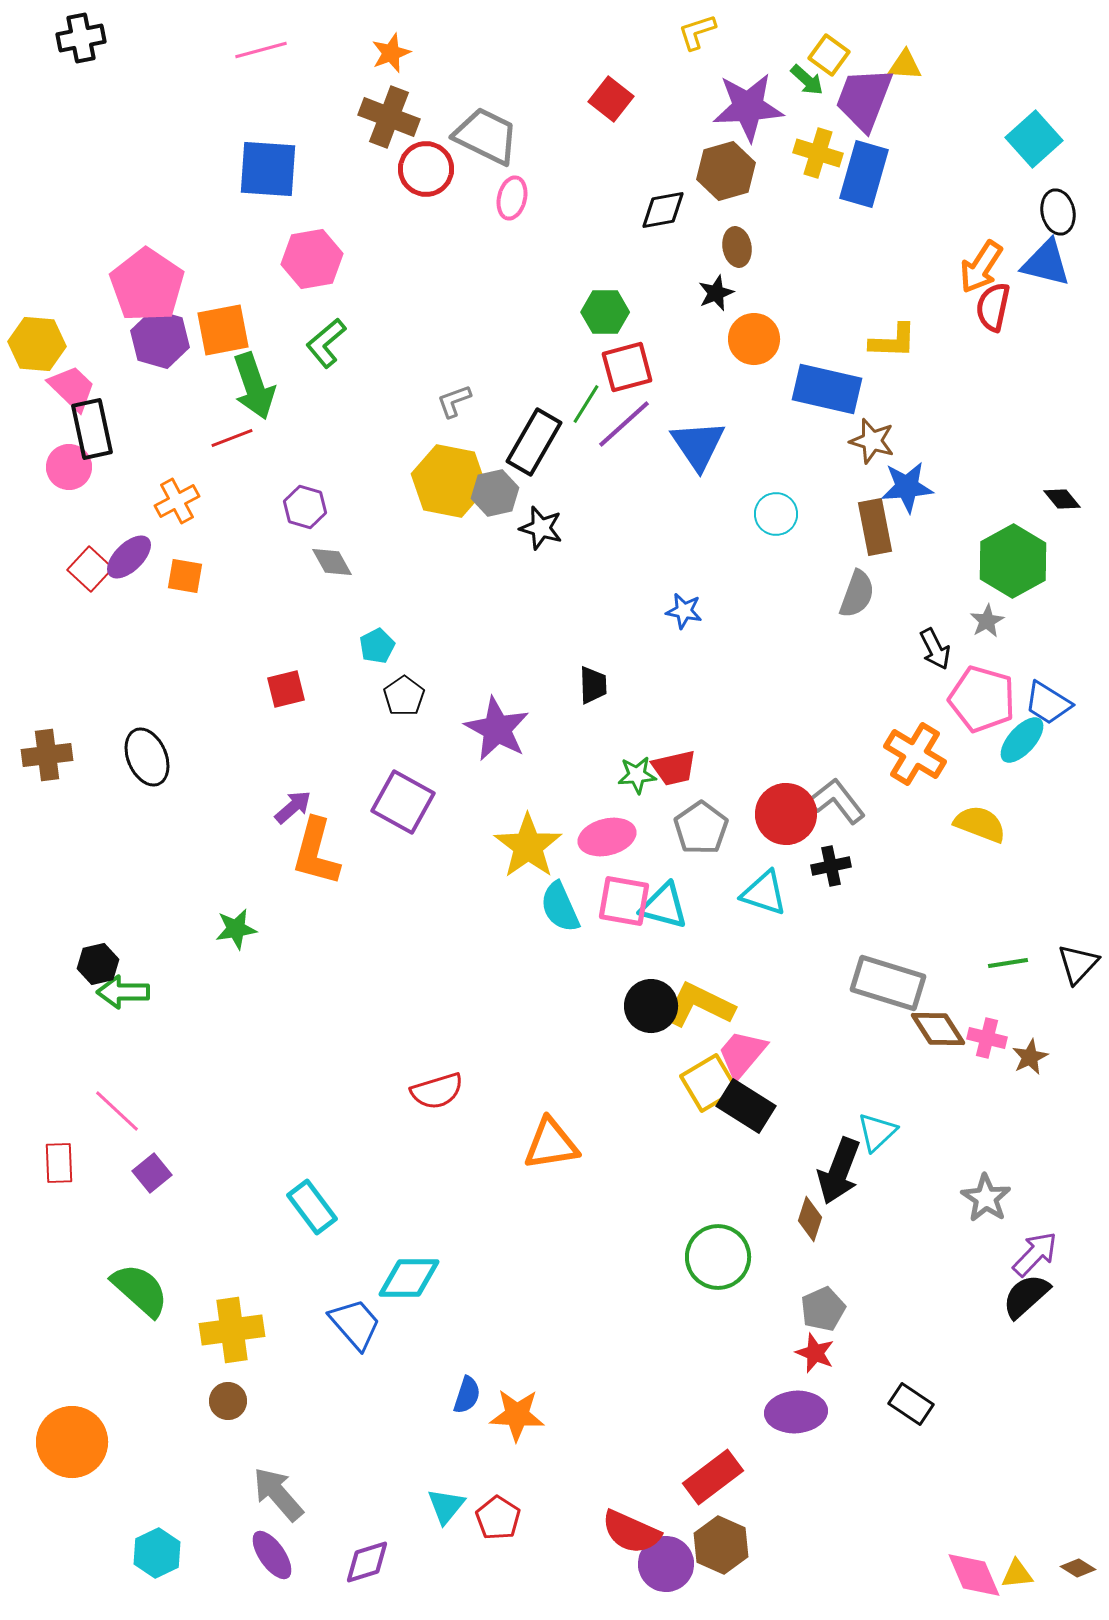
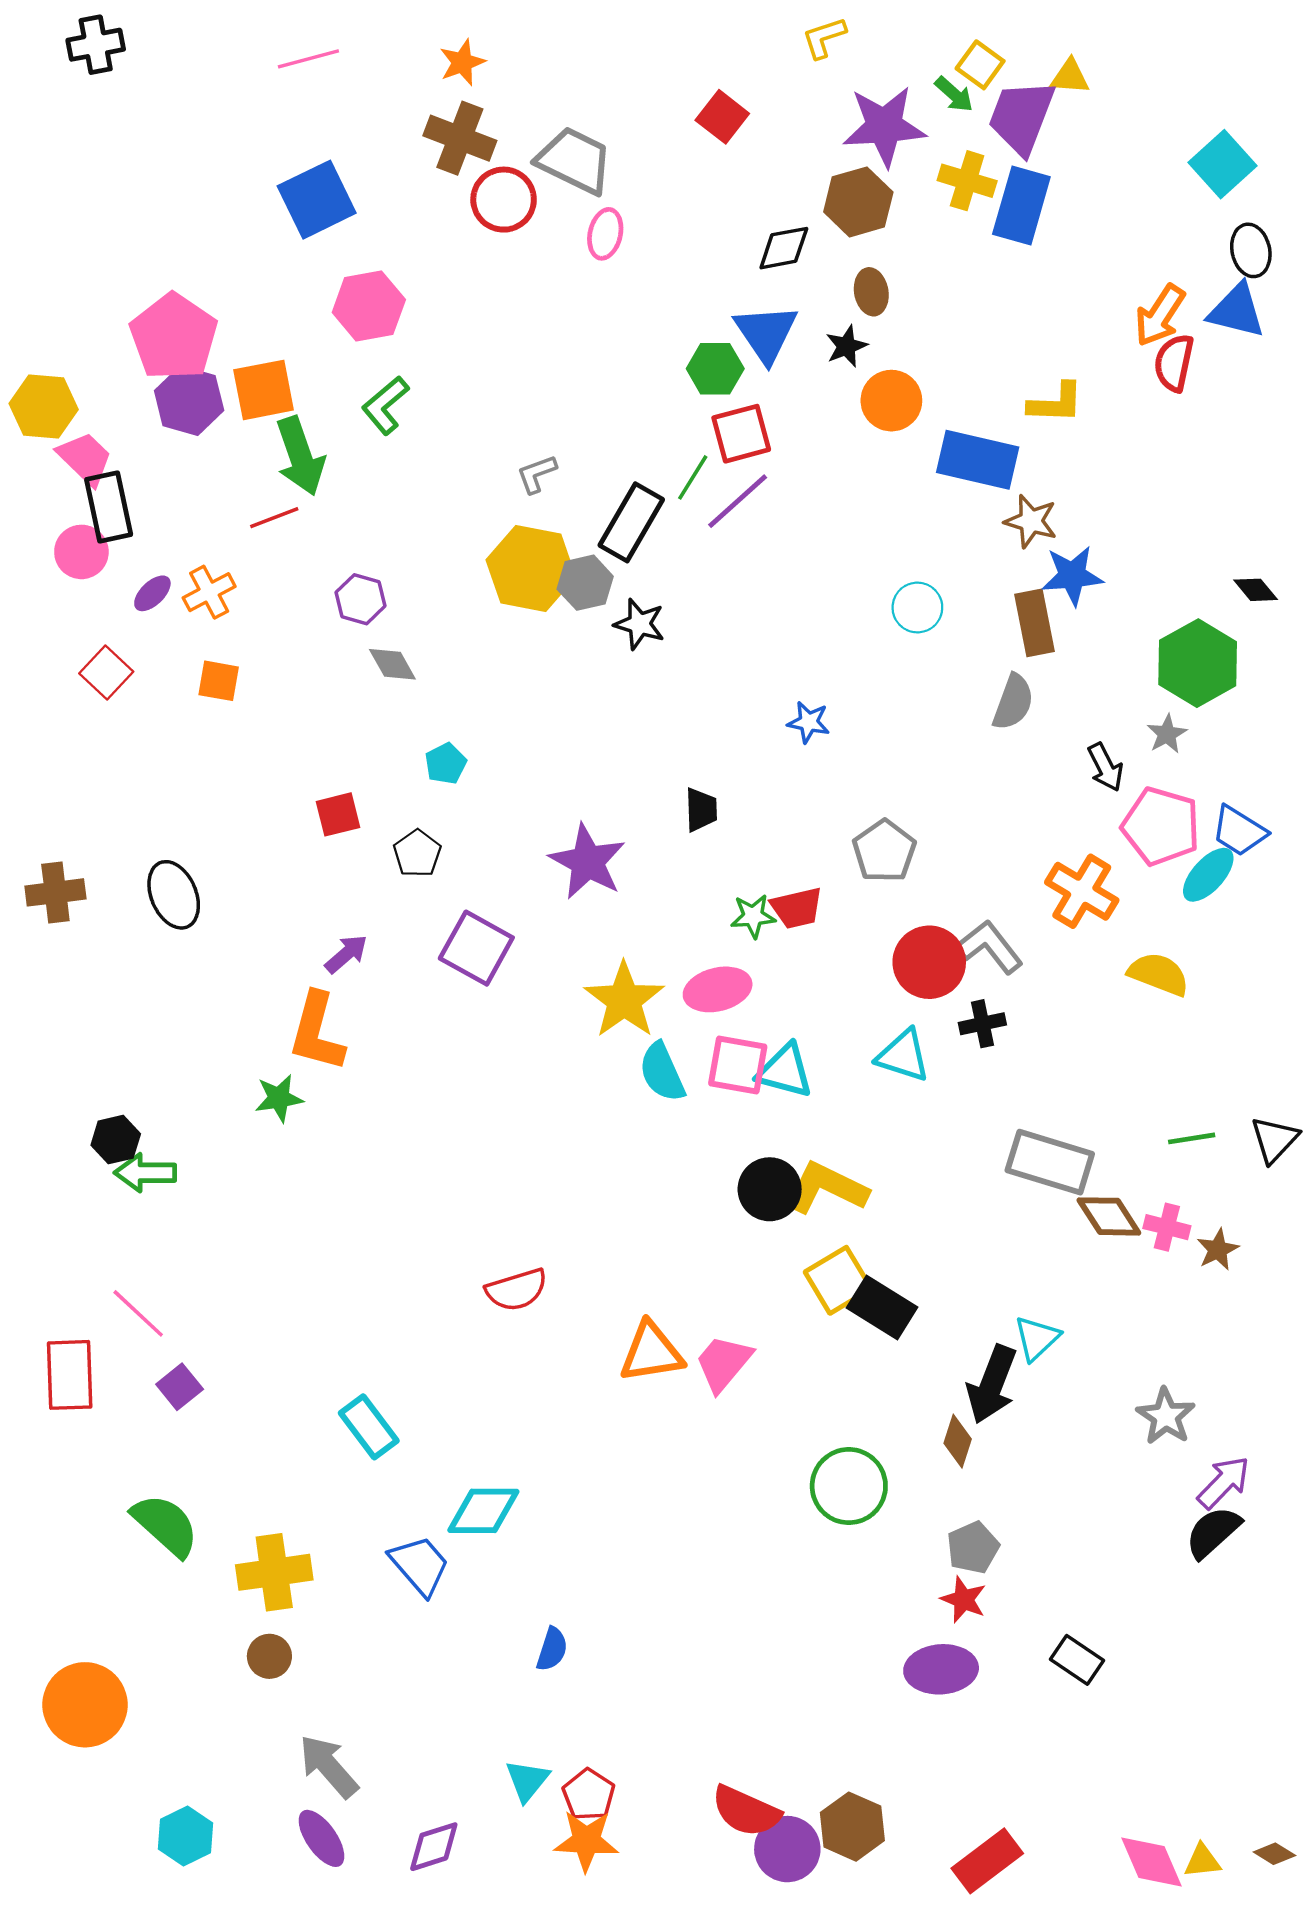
blue square: (268, 169) -> (317, 200), turned -30
blue triangle: (698, 445) -> (766, 333), moved
purple ellipse: (129, 557) -> (152, 593), moved, size x0.7
black pentagon: (404, 696) -> (417, 853), moved
gray pentagon: (701, 828) -> (884, 851), moved
orange L-shape: (316, 852) -> (317, 1032), moved
pink trapezoid: (742, 1054) -> (723, 1363), moved
red rectangle: (59, 1163) -> (70, 1375), size x1.5
orange star: (517, 1415) -> (586, 1841), moved
red rectangle: (713, 1477) -> (987, 1861), moved

